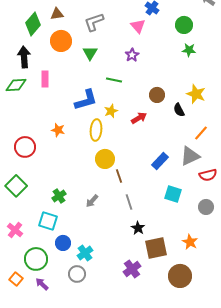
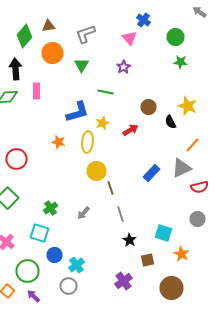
orange star: (58, 130) -> (58, 142), moved
cyan square: (173, 194) -> (164, 233), moved
brown square: (156, 248) -> (148, 260), size x0.6

